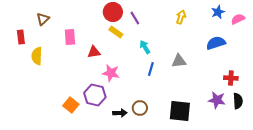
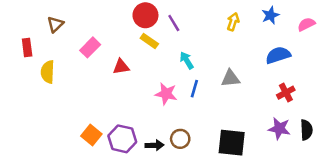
blue star: (218, 12) -> (270, 15), moved
pink rectangle: (70, 37) -> (90, 47), turned 49
pink star: (111, 73) -> (166, 94), moved
red cross: (231, 78) -> (286, 93), moved, turned -32
purple hexagon: (95, 95) -> (122, 139), moved

